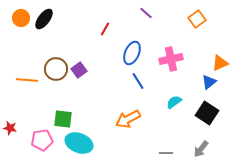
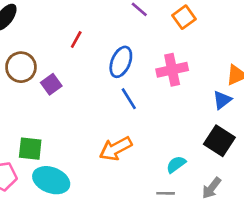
orange square: (197, 19) -> (184, 17), moved
red line: (105, 29) -> (76, 40), moved
brown circle: (56, 69) -> (21, 67), moved
cyan semicircle: (174, 102) -> (176, 164), moved

